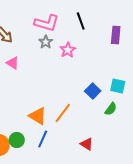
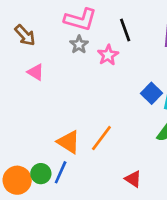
black line: (81, 21) -> (125, 30), moved
blue square: (93, 91) -> (152, 93), moved
blue line: (43, 139) -> (61, 172), moved

